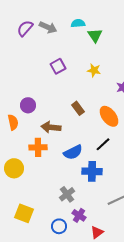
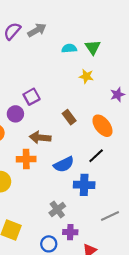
cyan semicircle: (78, 23) -> (69, 48), moved
gray arrow: (48, 27) -> (37, 30), turned -54
green triangle: (95, 35) -> (93, 47), moved
purple square: (58, 66) -> (32, 97), moved
purple cross: (79, 215) -> (70, 232), turned -32

